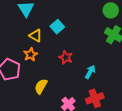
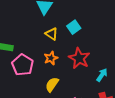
orange star: (31, 54) -> (51, 58), moved
red star: (66, 57) -> (79, 58), size x1.5

